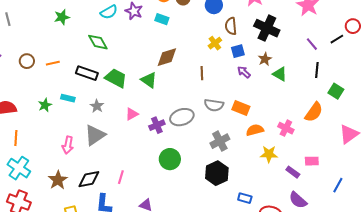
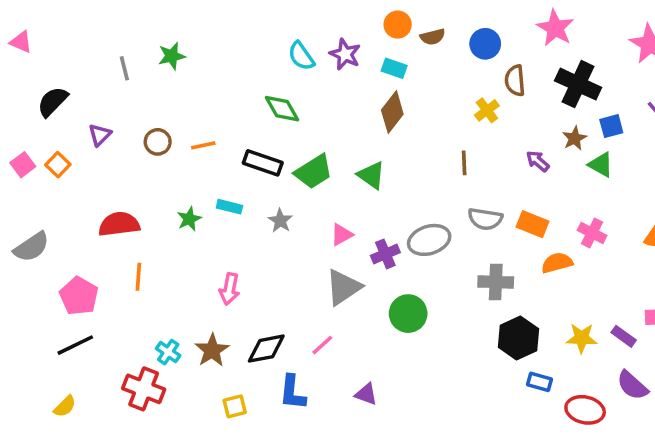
cyan semicircle: (109, 12) -> (301, 56), turned 84
green star: (62, 17) -> (172, 56), moved
blue square: (238, 51) -> (611, 126), moved
brown diamond: (167, 57) -> (392, 112), moved, turned -35
green trapezoid: (116, 78) -> (314, 172), turned 120
pink cross: (286, 128) -> (592, 233), moved
gray triangle: (95, 135) -> (343, 287), moved
gray cross: (220, 141) -> (496, 282), turned 30
yellow star: (269, 154) -> (582, 338), moved
cyan cross: (19, 168) -> (168, 352), moved, size x0.6
black hexagon: (217, 173) -> (518, 338), moved
pink line: (121, 177) -> (322, 345), turned 32

